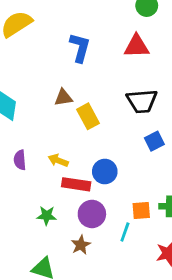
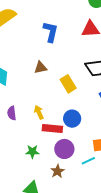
yellow rectangle: (88, 116) -> (68, 84), moved
yellow arrow: (58, 160) -> (39, 112), turned 48
cyan line: (125, 232) -> (88, 161), turned 48

